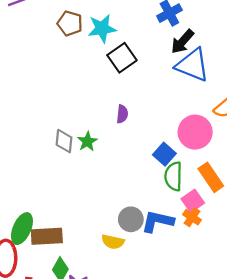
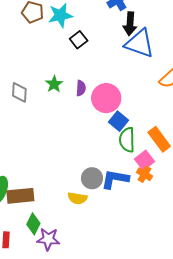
black arrow: (182, 42) -> (130, 24), turned -35
black square: (122, 58) -> (79, 40), size x0.7
pink circle: (195, 132) -> (106, 98), moved
gray diamond: (64, 141) -> (19, 92), moved
green star: (87, 141) -> (54, 84), moved

